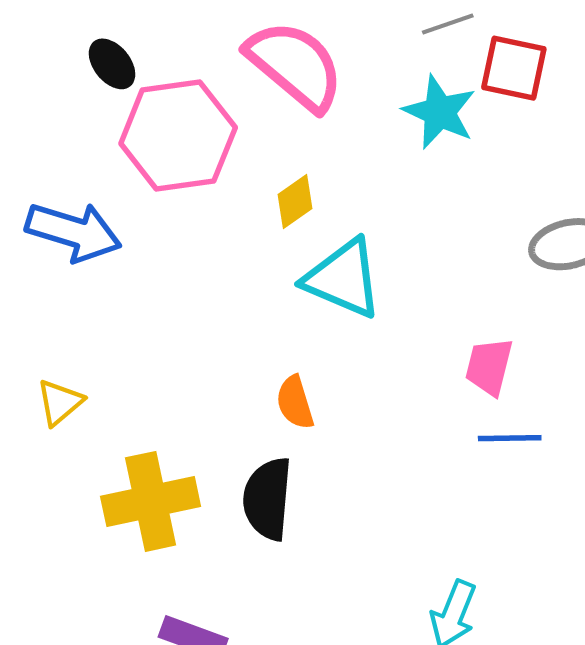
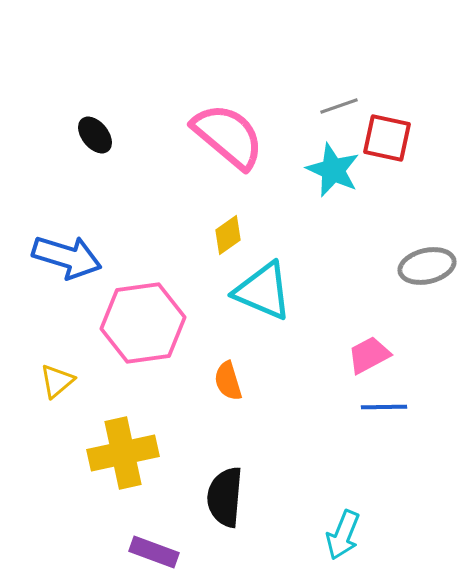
pink hexagon: (178, 135) -> (143, 323), moved
pink trapezoid: (489, 367) -> (369, 355), turned 48
black semicircle: (268, 499) -> (225, 497), moved

